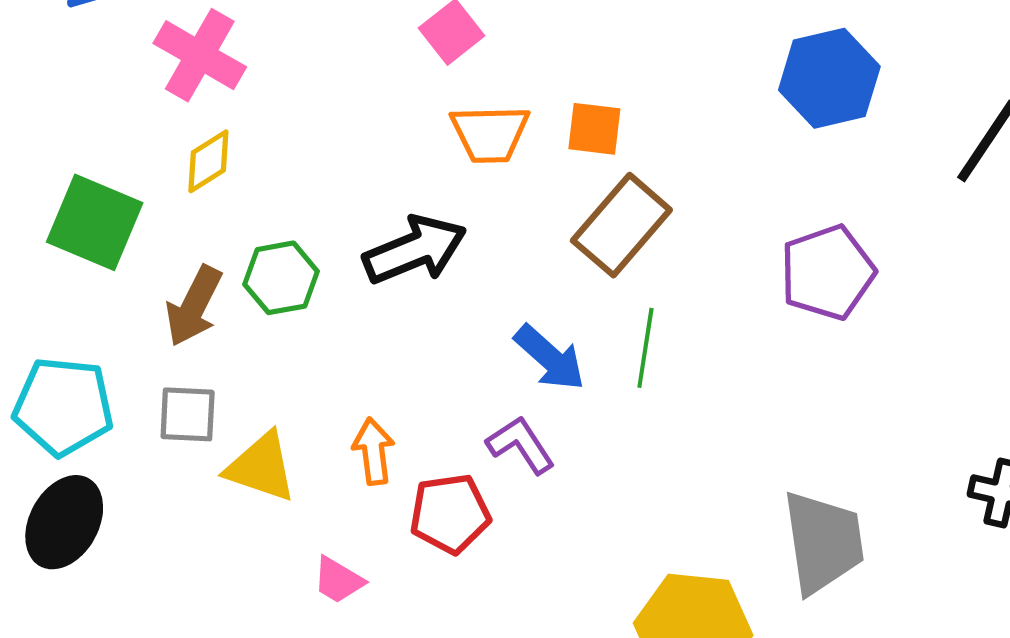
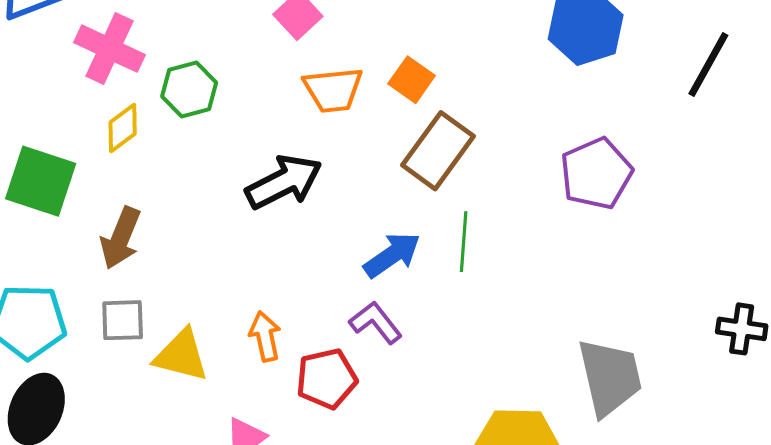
orange square: (594, 129) -> (412, 80), turned 33
green hexagon: (281, 278) -> (189, 89), moved
blue arrow: (550, 358) -> (392, 255), turned -72

